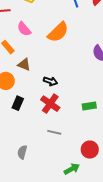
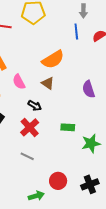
pink semicircle: (24, 29) -> (19, 82), moved
brown triangle: (24, 65) -> (48, 83), moved
green rectangle: (89, 106) -> (68, 127), moved

